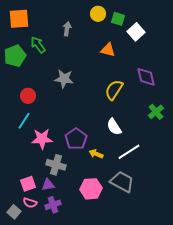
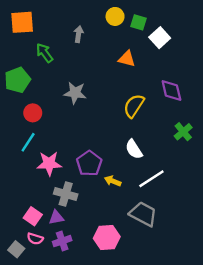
green pentagon: (15, 56) -> (17, 80), moved
pink square: (28, 184) -> (33, 216), turned -35
pink hexagon: (91, 189) -> (107, 237), moved

